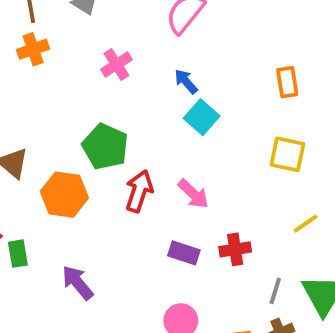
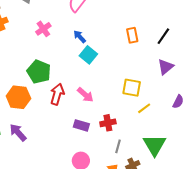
yellow square: (287, 154) -> (132, 88), moved
purple arrow: (78, 283) -> (18, 132), moved
gray line: (275, 291) -> (118, 146), moved

